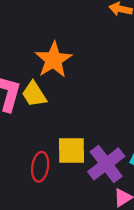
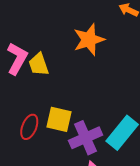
orange star: (53, 60) -> (89, 40), moved

